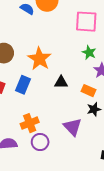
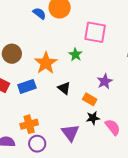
green star: (89, 53) -> (75, 55), moved
black triangle: (61, 82) -> (64, 88), turned 32
blue rectangle: (23, 85) -> (27, 86), turned 42

